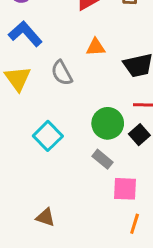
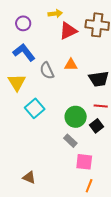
gray semicircle: (62, 73) -> (47, 71), moved
cyan square: (48, 136) -> (35, 108), moved

